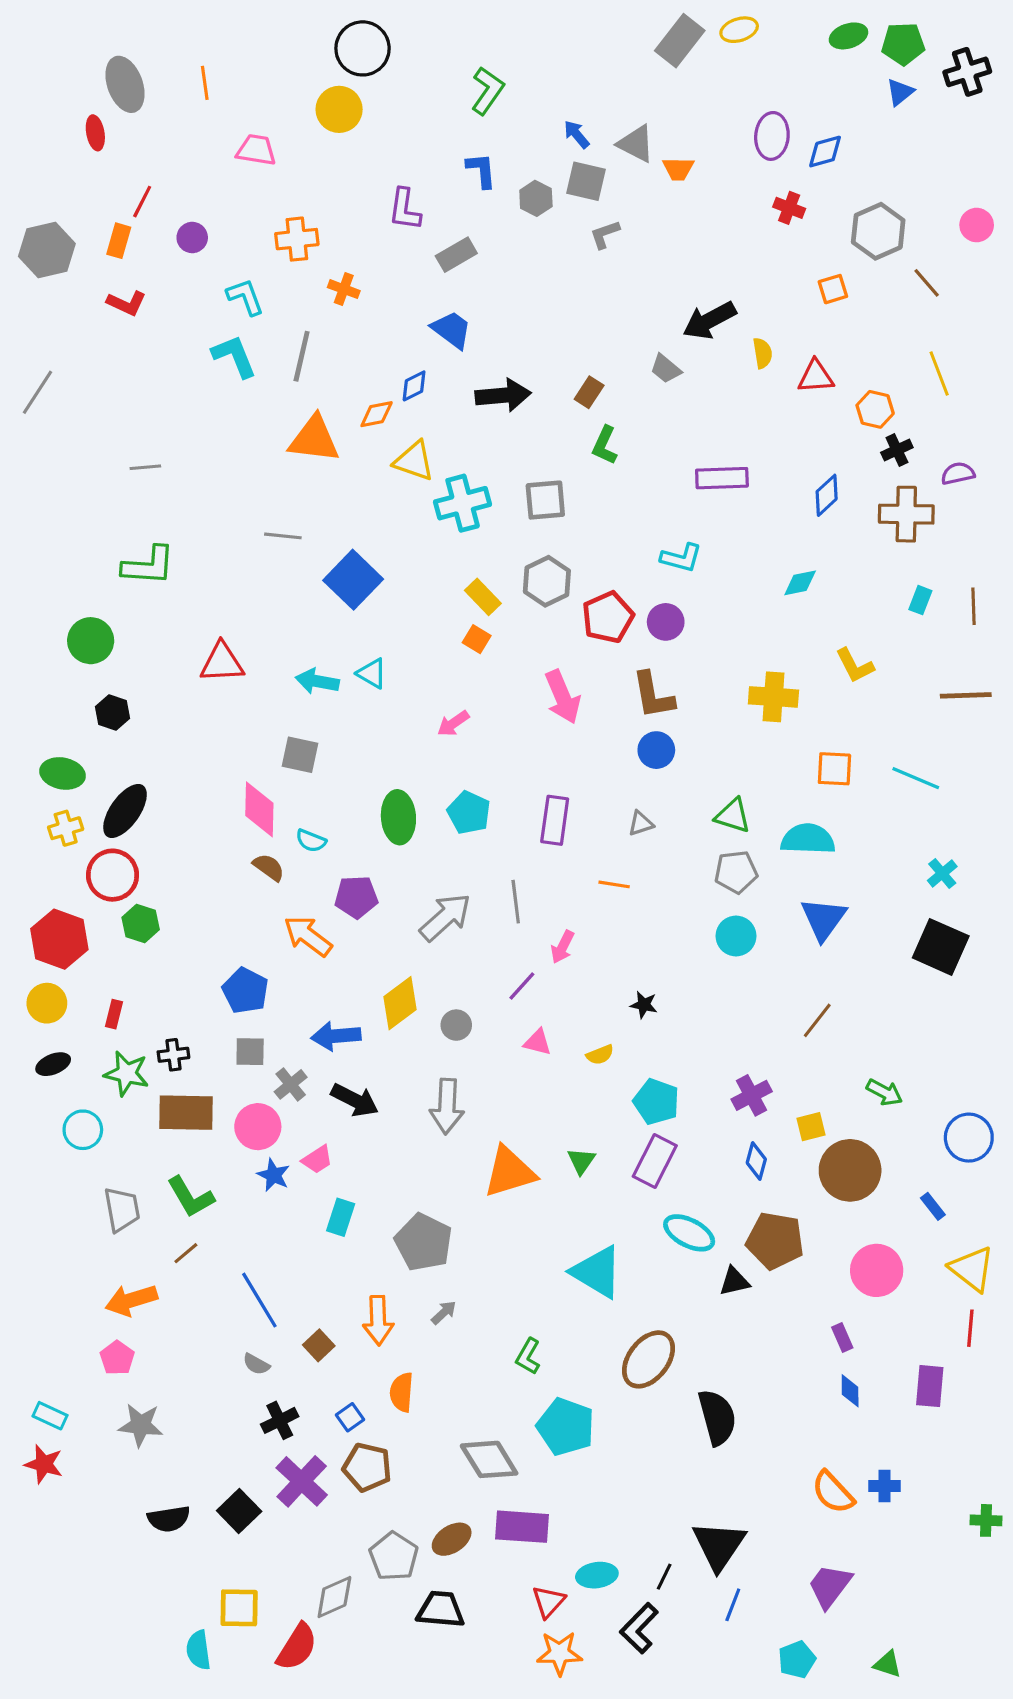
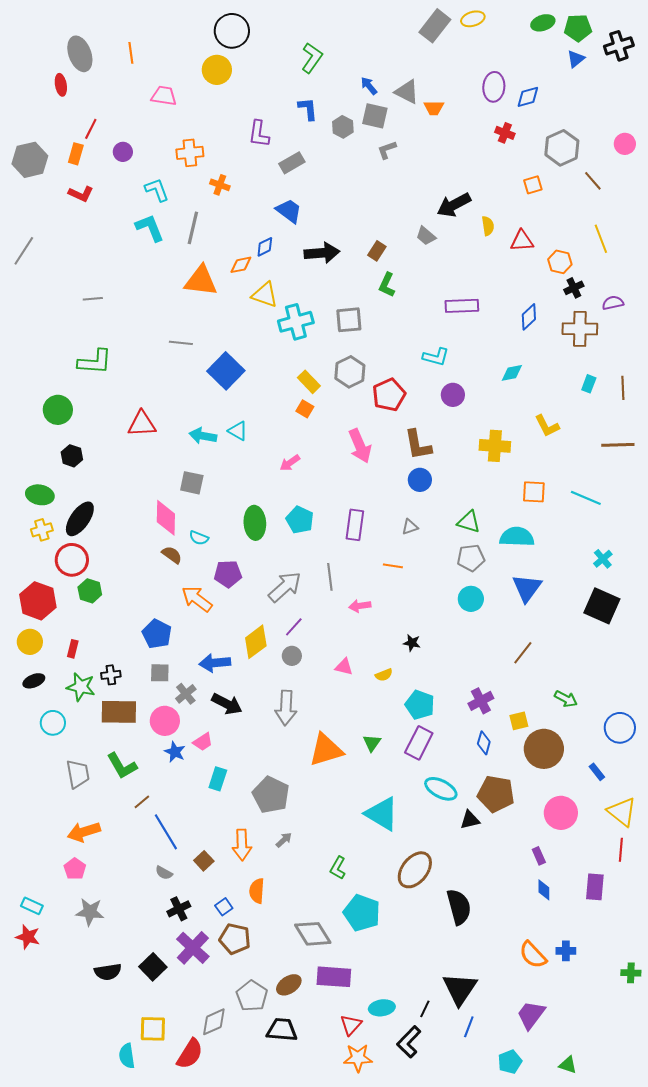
purple circle: (666, 622) -> (453, 395), moved
pink arrow: (563, 947) -> (360, 606), turned 55
purple line: (522, 986) -> (294, 627), moved
brown line: (186, 1253) -> (142, 802), moved

